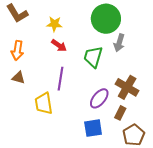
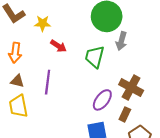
yellow star: (54, 24) -> (43, 23), moved
purple line: (61, 79) -> (48, 82), moved
yellow trapezoid: (44, 103) -> (18, 106), moved

